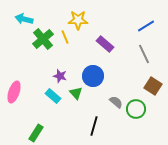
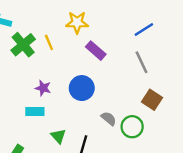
yellow star: (78, 20) -> (77, 22), moved
green triangle: (76, 93) -> (58, 136), moved
cyan rectangle: (53, 96) -> (35, 111), turned -42

